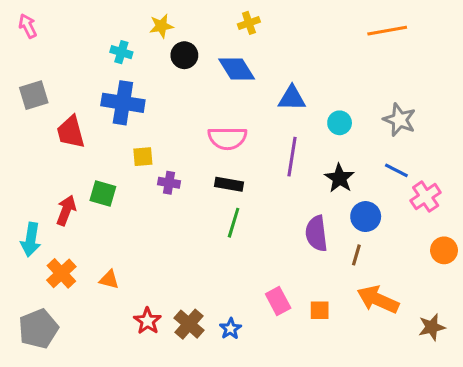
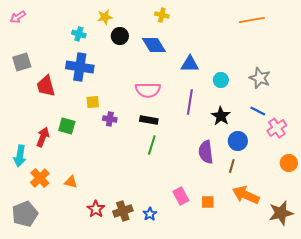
yellow cross: (249, 23) -> (162, 15), turned 32
pink arrow: (28, 26) -> (18, 17), turned -98
brown cross: (189, 324) -> (123, 211), turned 30
brown star: (432, 327) -> (281, 213), size x1.4

